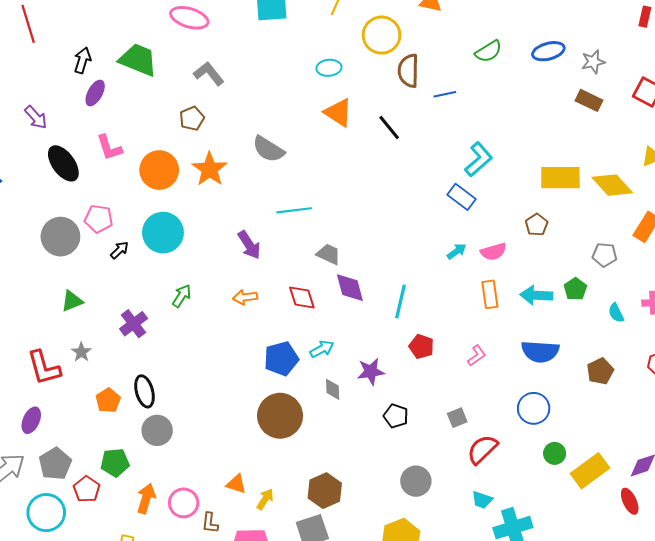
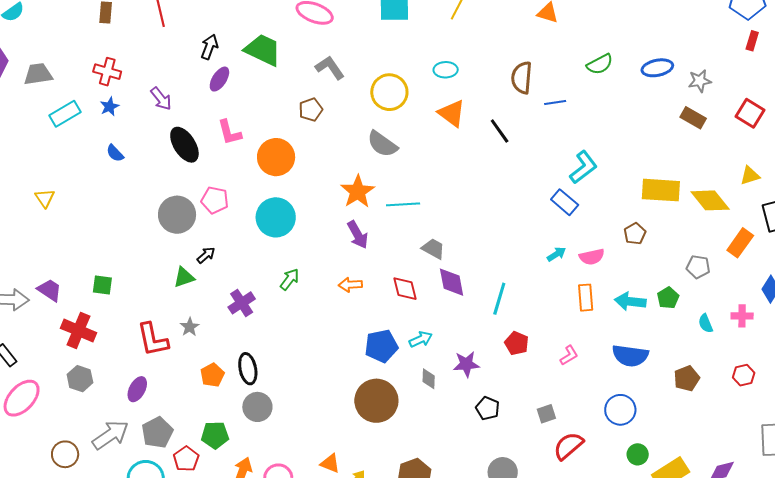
yellow circle: (382, 35) -> (389, 92), moved
orange star: (210, 169) -> (358, 192), moved
black arrow: (120, 250) -> (206, 255), moved

